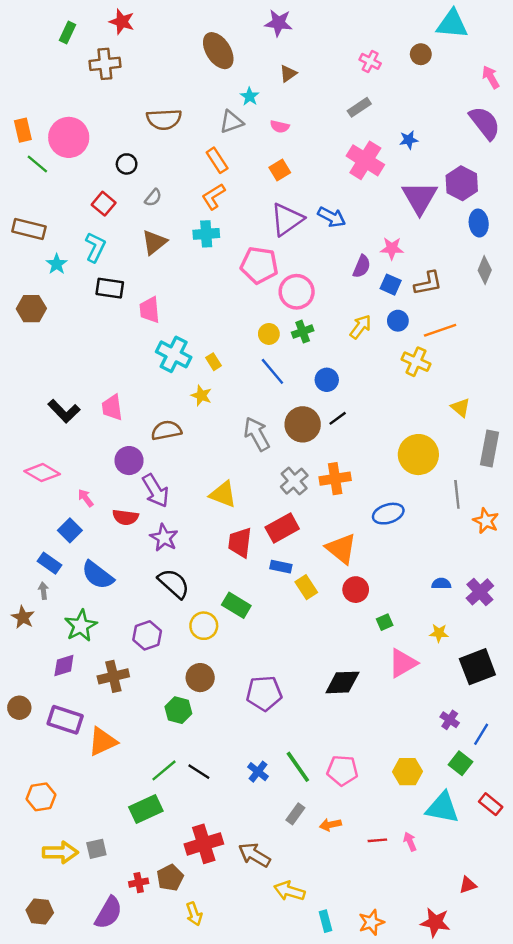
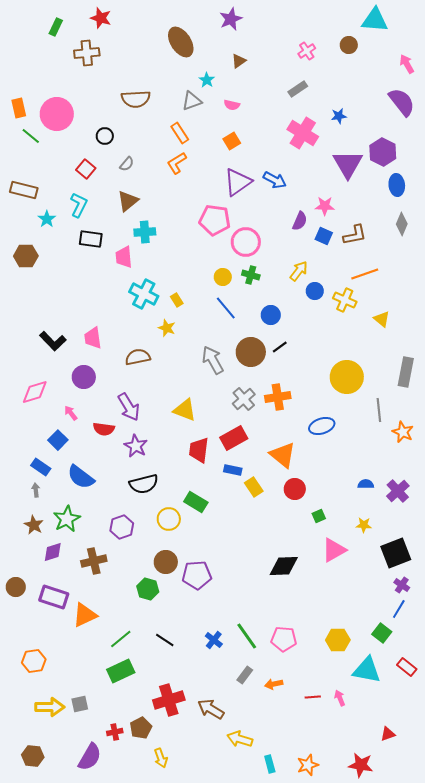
purple star: (279, 23) -> (231, 19), turned -30
pink cross: (370, 61) -> (307, 51), turned 30
cyan cross: (206, 234) -> (145, 232), moved
blue circle: (398, 321) -> (315, 291), moved
green cross: (303, 332) -> (251, 275), turned 36
yellow triangle: (461, 407) -> (382, 319), moved
purple circle: (129, 461) -> (84, 377), moved
pink diamond: (42, 473) -> (35, 392), turned -48
black semicircle: (174, 584) -> (144, 484), turned 124
brown star: (23, 617) -> (34, 525), moved
purple pentagon: (264, 693) -> (197, 575), moved
purple cross: (450, 720) -> (402, 585), moved
green line: (164, 770) -> (121, 639), moved

